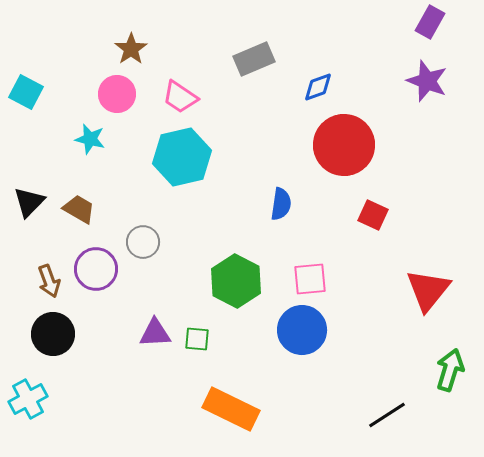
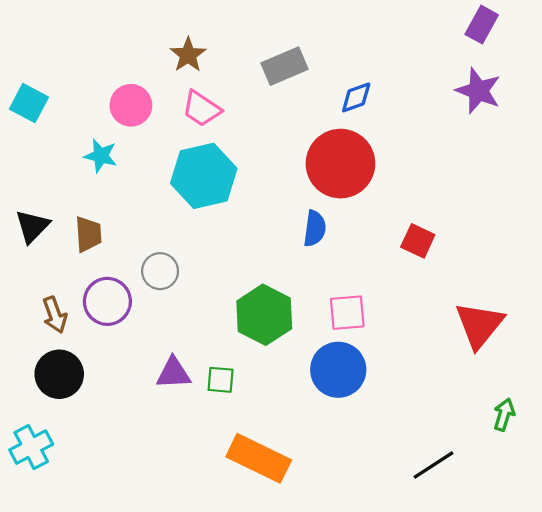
brown star: (131, 49) -> (188, 55), moved
red circle: (344, 145) -> (340, 164), moved
brown trapezoid: (79, 209) -> (88, 234), turned 56
green arrow: (450, 370) -> (504, 415), size x0.7

